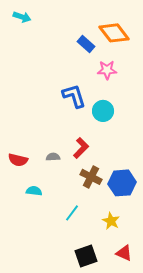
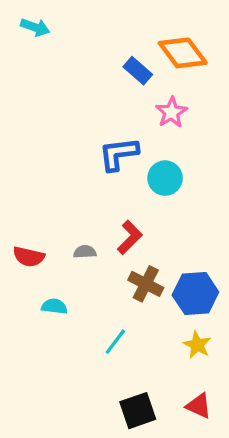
pink star: (107, 70) -> (171, 112), turned -30
blue L-shape: (74, 96) -> (119, 154), turned -80
yellow star: (111, 221) -> (197, 345), moved

